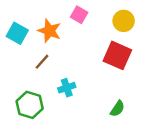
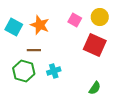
pink square: (79, 15) -> (75, 20), moved
brown line: (42, 62) -> (34, 50), turned 48
green hexagon: (30, 105) -> (24, 71), moved

